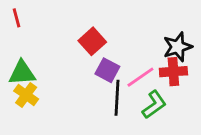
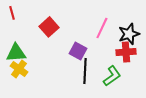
red square: (92, 41) -> (49, 27), moved
pink line: (140, 77) -> (102, 28), moved, turned -30

